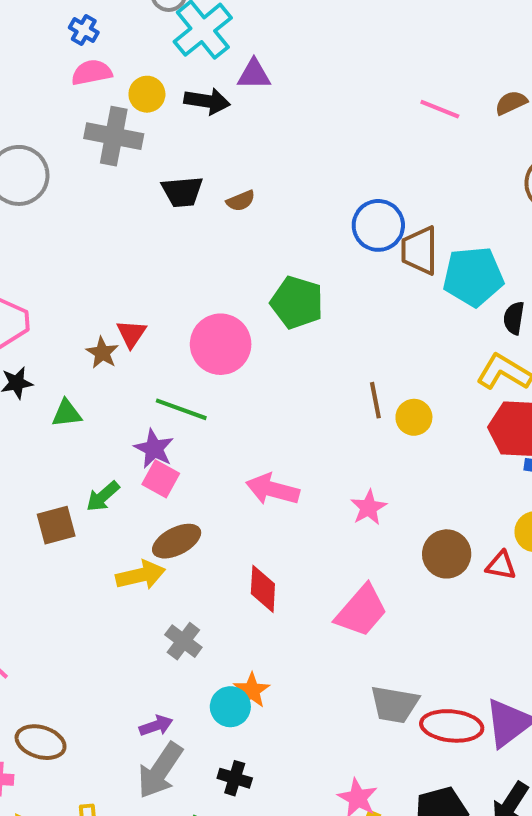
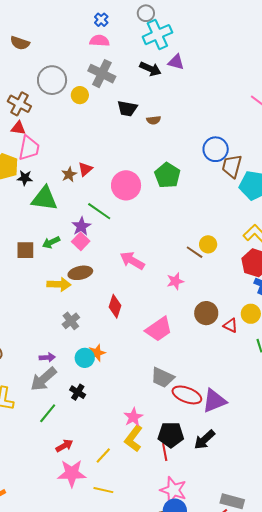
yellow circle: (147, 94) -> (80, 95), moved
brown line: (375, 400) -> (195, 252), moved, turned -60
green triangle: (67, 413) -> (45, 199), size x1.8

